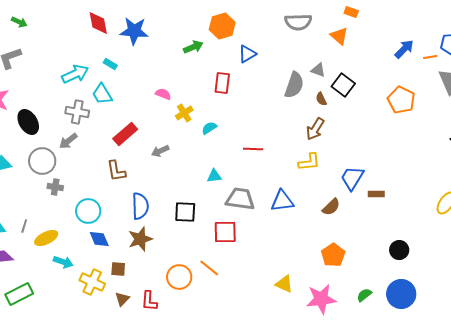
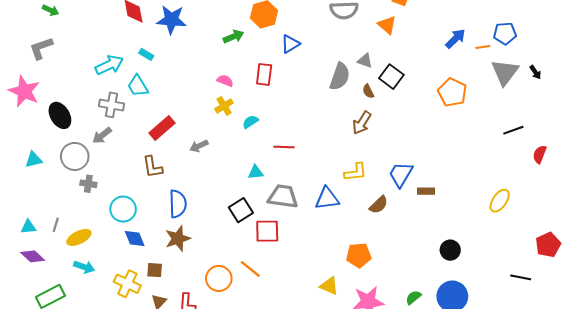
pink semicircle: (163, 94) -> (225, 81), moved
red line: (253, 149) -> (284, 147), moved
yellow L-shape: (309, 162) -> (356, 172), moved
black square: (185, 212) -> (241, 210), moved, turned -35
orange pentagon: (333, 255) -> (359, 255), moved, turned 30
cyan arrow: (63, 262) -> (84, 267), moved

